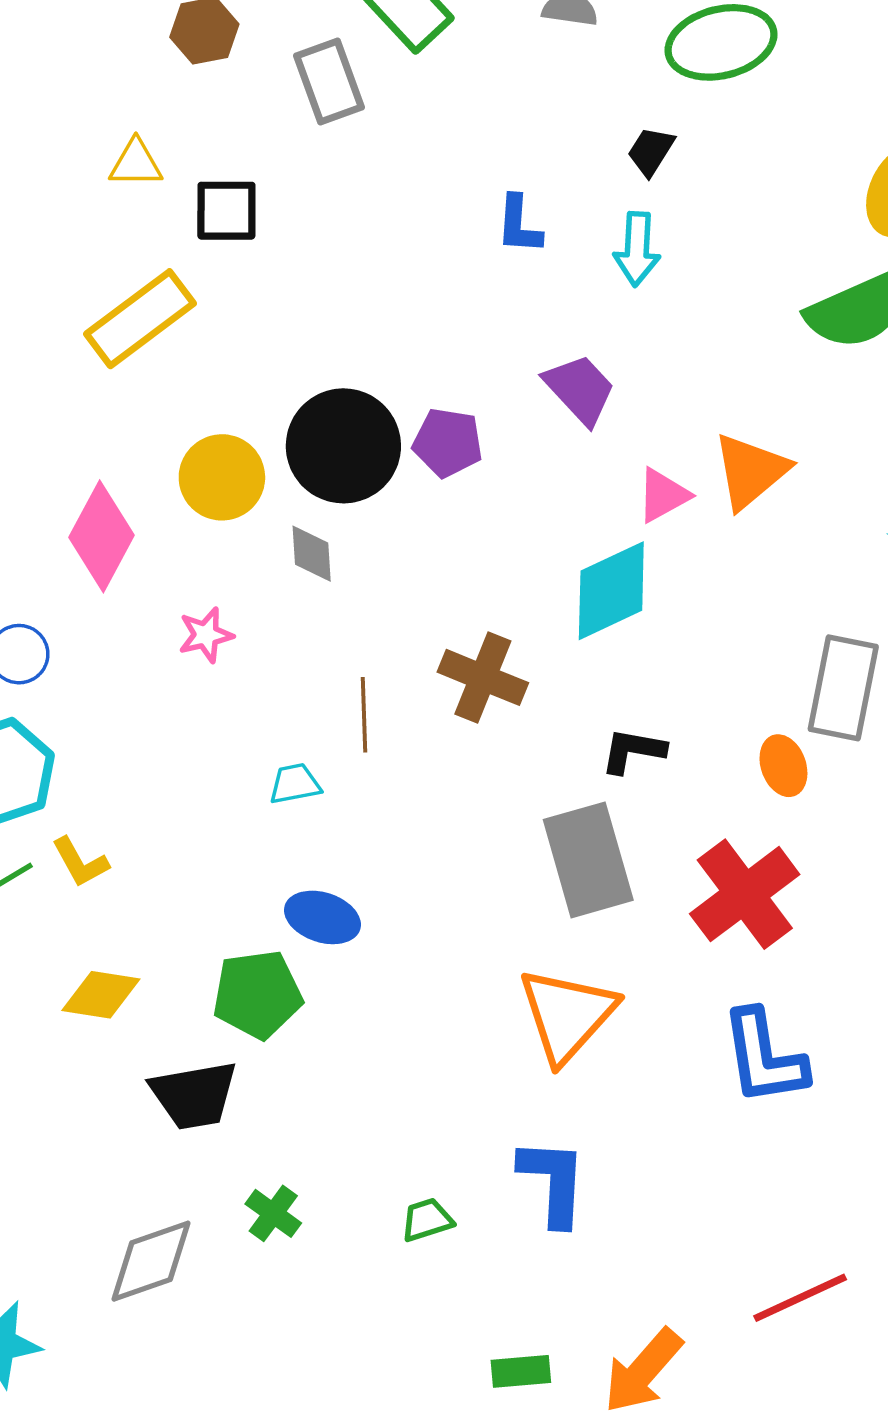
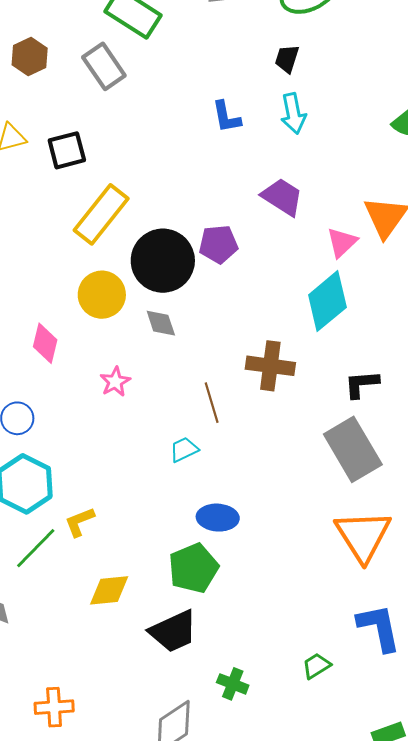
yellow rectangle: (140, 319) -> (101, 214), moved
pink diamond: (102, 536) -> (45, 343), size x0.7
yellow L-shape: (80, 862) -> (79, 522), turned 112

